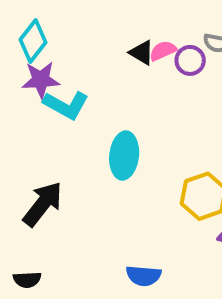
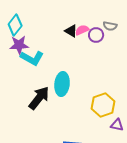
black arrow: (43, 204) -> (39, 98), moved

